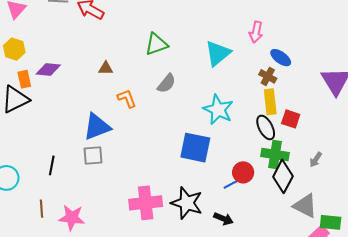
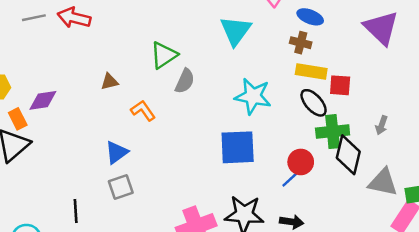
green triangle: (156, 44) -> (164, 55), moved
yellow rectangle: (270, 102) -> (311, 71), turned -60
blue triangle: (97, 127) -> (117, 152), size x0.7

